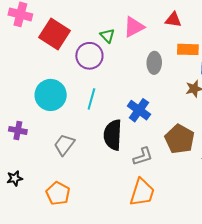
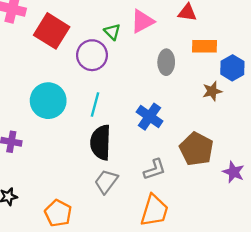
black semicircle: (113, 135) -> (101, 142), moved
gray trapezoid: (64, 145) -> (106, 182), moved

